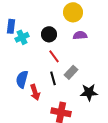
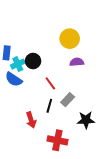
black circle: (49, 34) -> (33, 61), moved
black line: (53, 78) -> (49, 106), turned 32
blue semicircle: (22, 79) -> (14, 79), moved, turned -72

